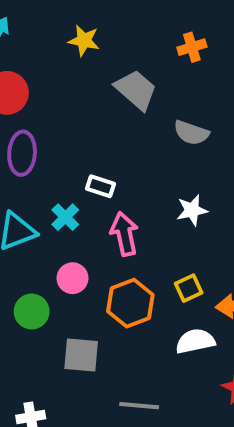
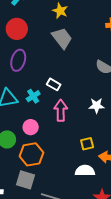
gray trapezoid: (136, 90) -> (62, 38), moved
orange hexagon: (130, 303) -> (31, 154), moved
gray square: (81, 355) -> (25, 180), moved

